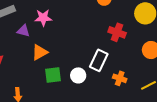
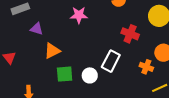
pink star: (43, 18) -> (79, 15), moved
orange cross: (120, 78) -> (146, 67), moved

